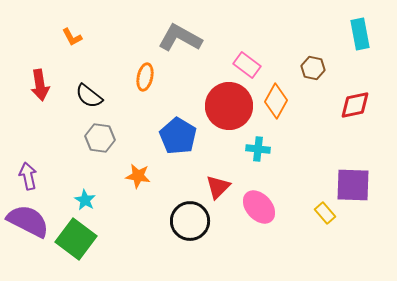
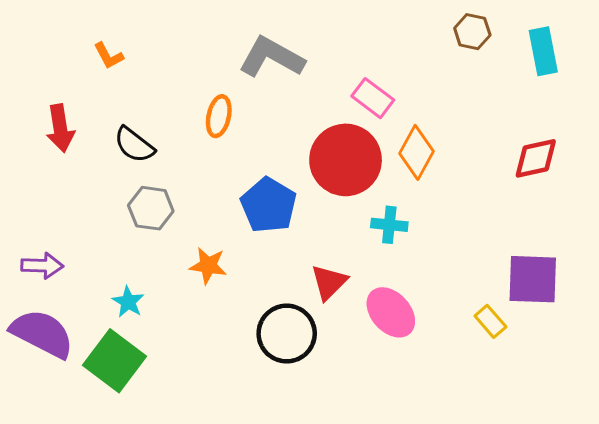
brown hexagon: (313, 68) -> (472, 32), moved
purple arrow: (28, 176) -> (42, 266), turned 104

